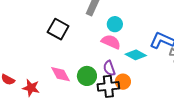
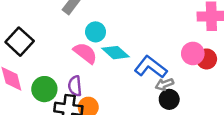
black square: (58, 29) -> (20, 42), moved
cyan diamond: (136, 55) -> (115, 53), moved

